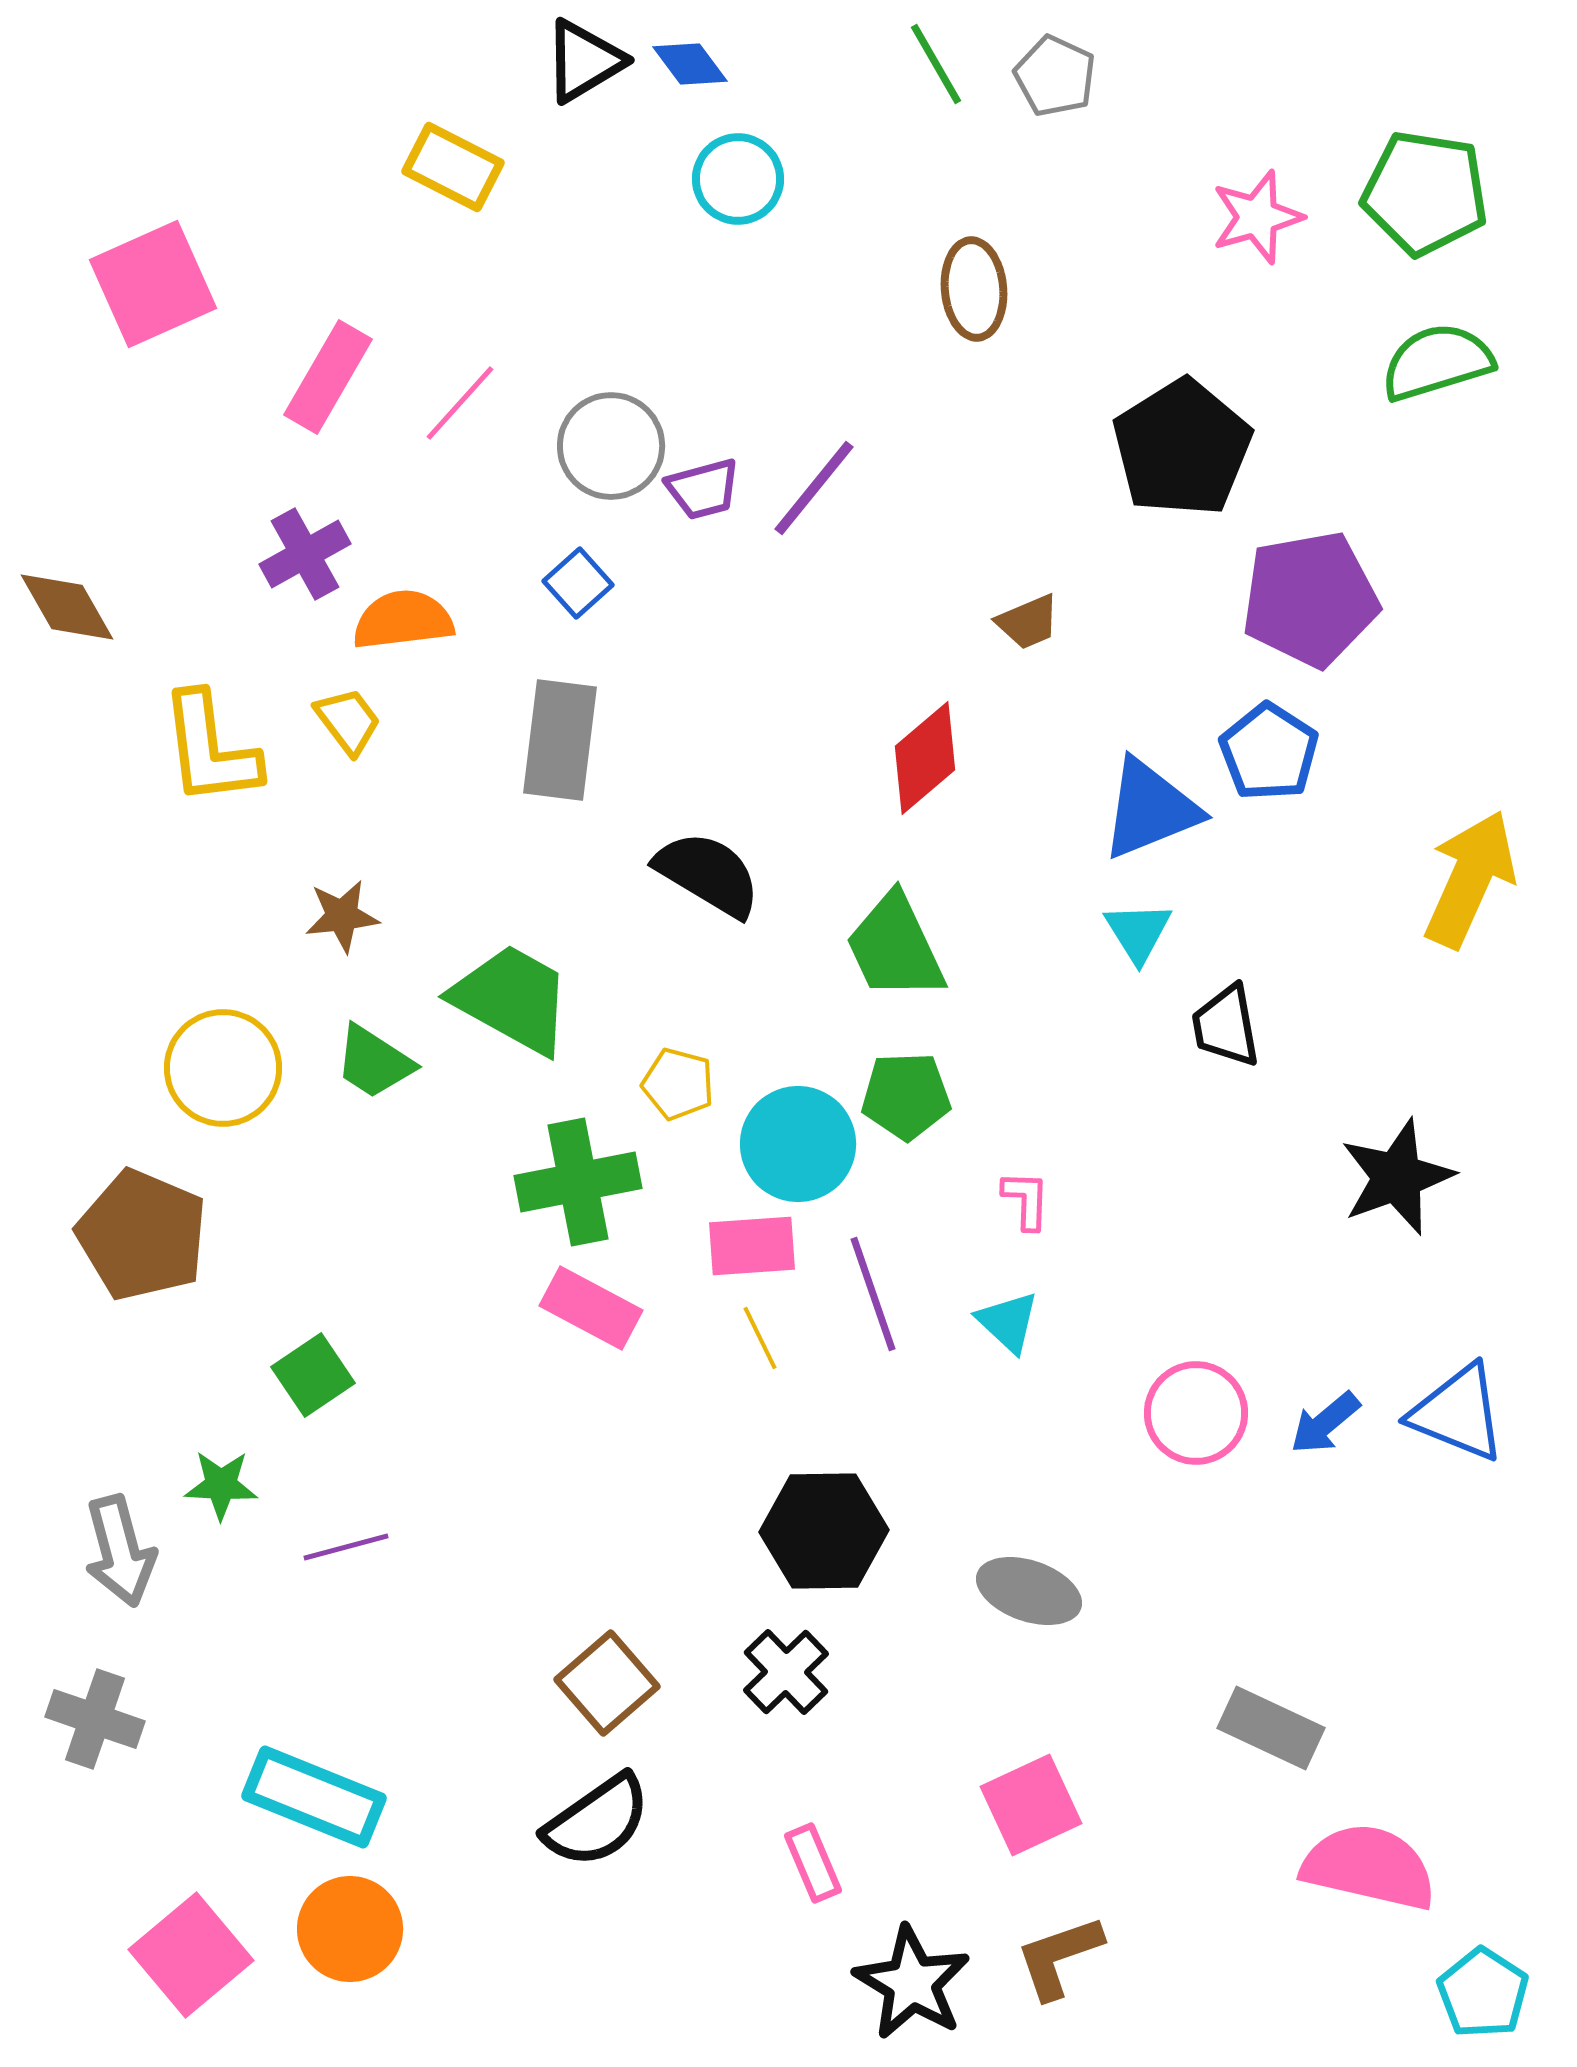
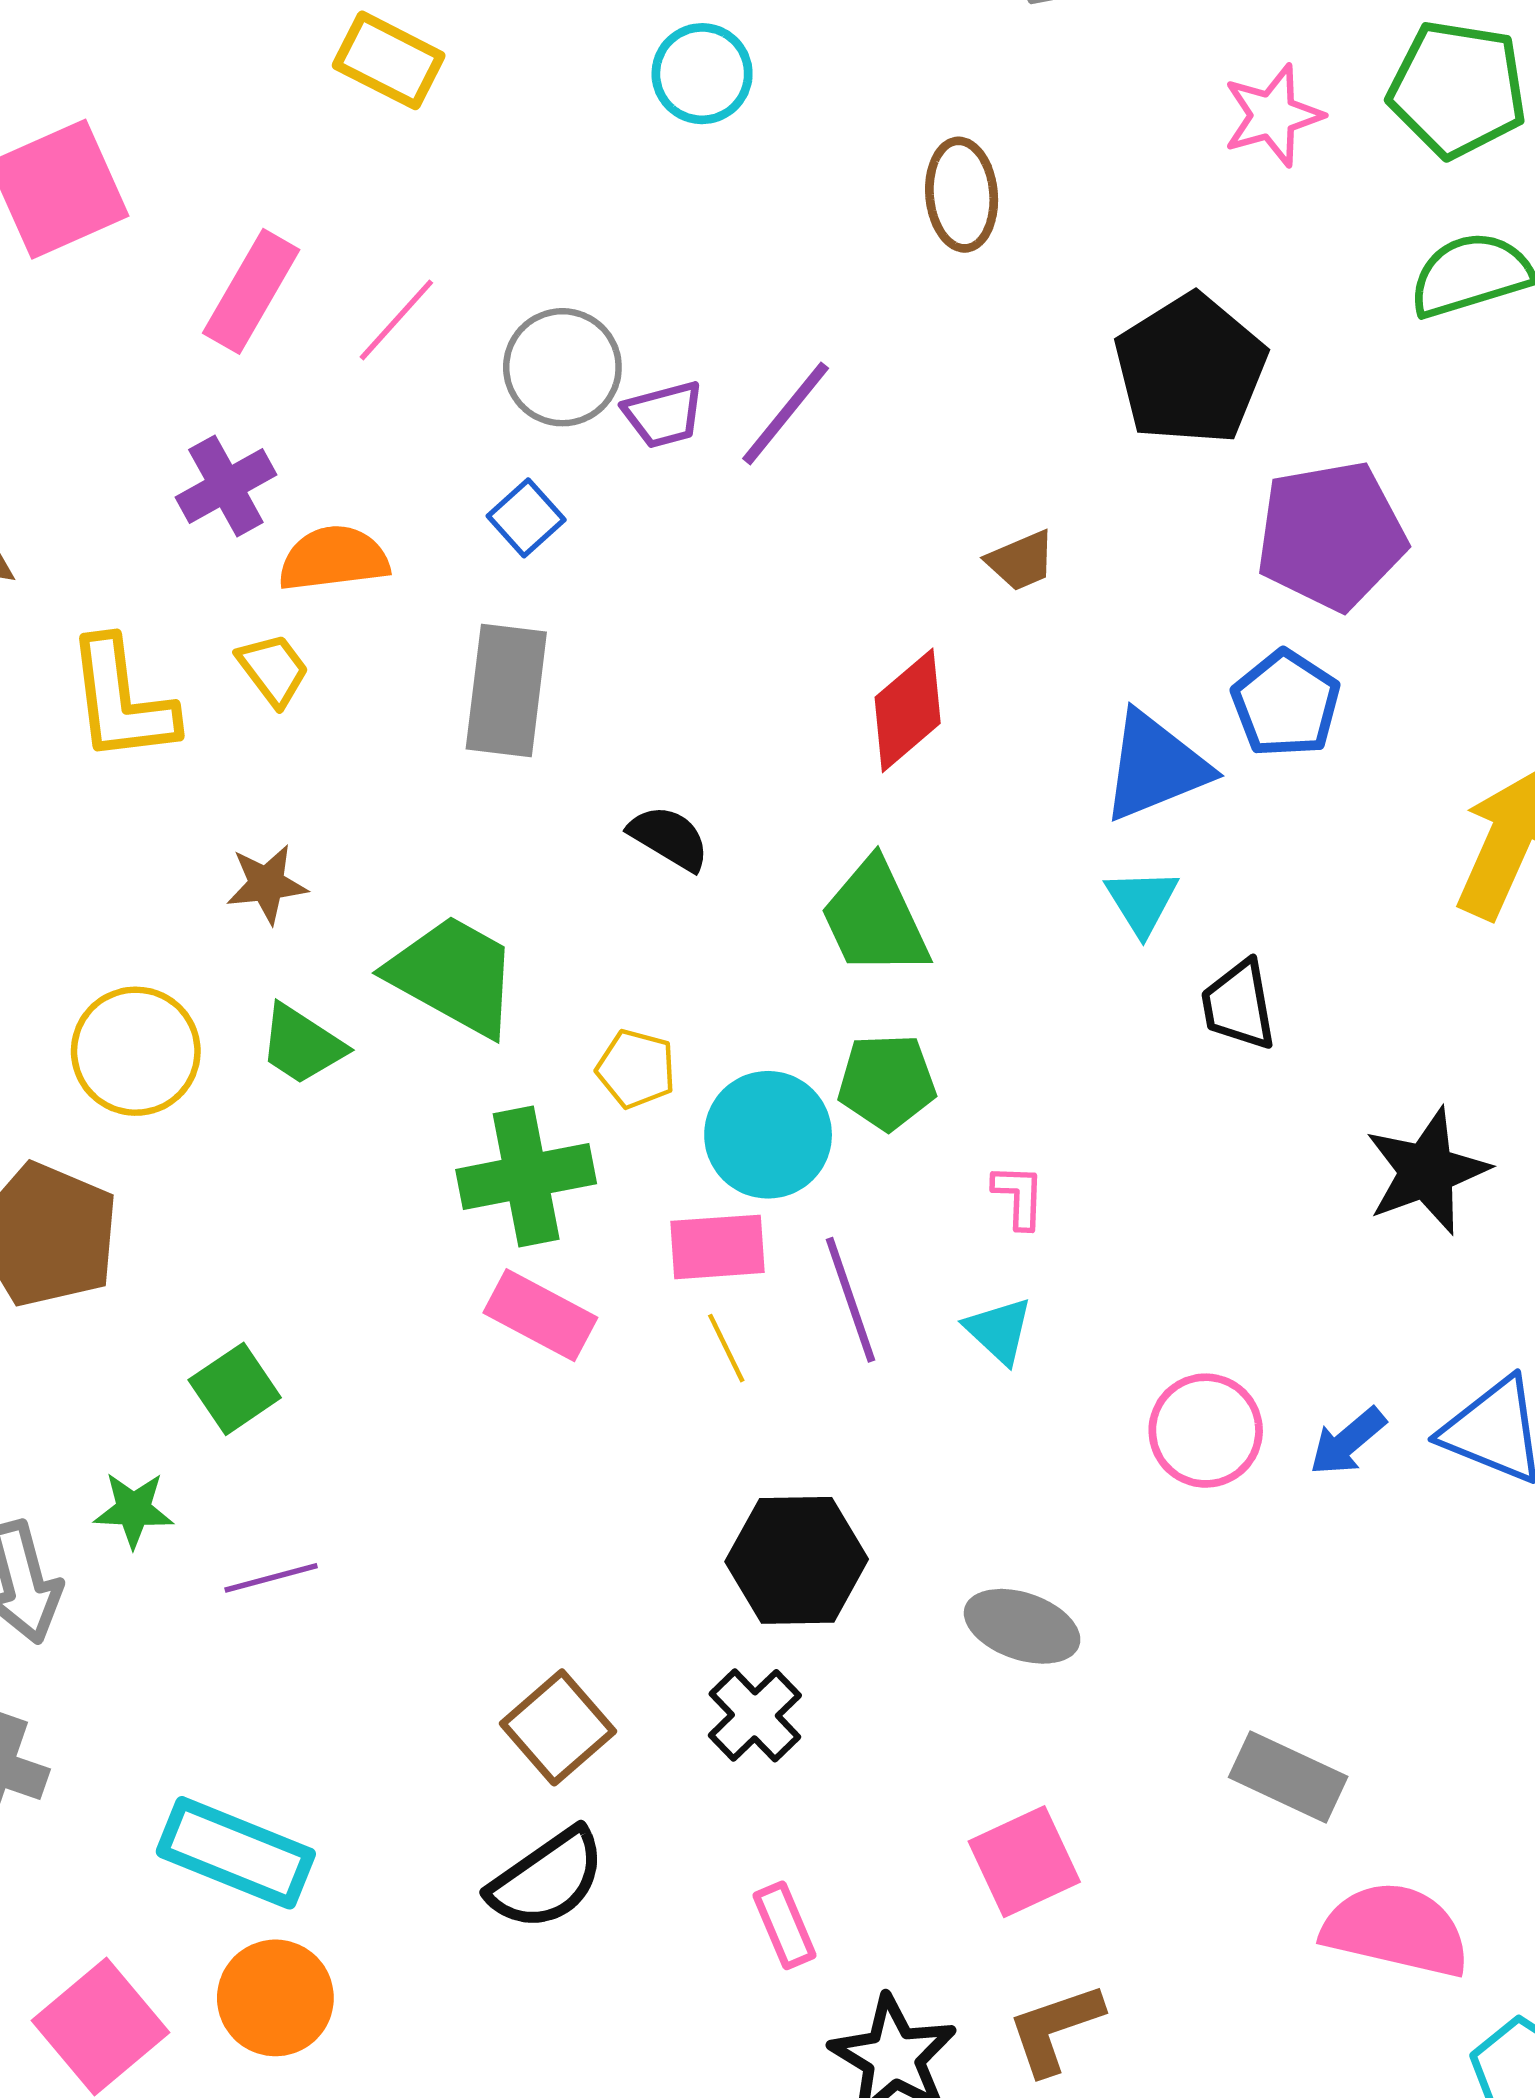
black semicircle: (708, 874) -> (669, 838), size x0.7

